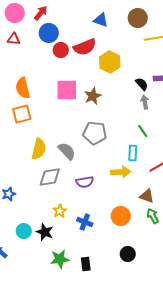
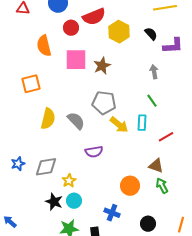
red circle: (61, 50) -> (71, 28), moved
black semicircle: (142, 84) -> (151, 34), moved
orange semicircle: (23, 88) -> (44, 46), moved
yellow arrow: (121, 172) -> (119, 125), moved, turned 42
gray diamond: (50, 177) -> (46, 167), moved
blue cross: (85, 222) -> (112, 213), moved
cyan circle: (24, 231) -> (74, 201), moved
black circle: (128, 254) -> (148, 224), moved

